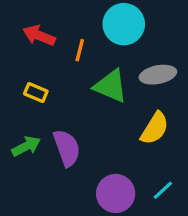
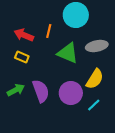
red arrow: (39, 36) -> (24, 35), moved
cyan line: (163, 190) -> (94, 105), moved
purple circle: (116, 193) -> (71, 93), moved

